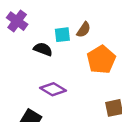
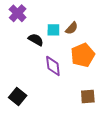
purple diamond: (53, 89) -> (53, 66), moved, turned 45

